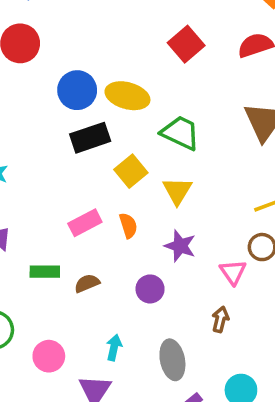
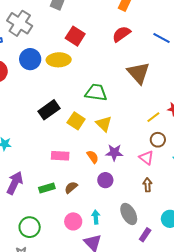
red square: (186, 44) -> (75, 36), moved
blue circle: (77, 90) -> (30, 59), moved
yellow ellipse: (127, 96) -> (59, 60), moved
pink rectangle: (85, 223) -> (60, 156), turned 48
orange semicircle: (128, 226) -> (93, 157), moved
pink circle: (49, 356) -> (73, 221), moved

